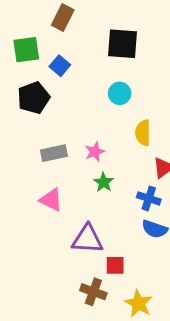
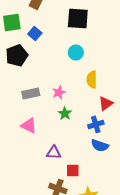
blue cross: (149, 198) -> (96, 124), turned -35
purple triangle: (88, 239) -> (54, 152), size x0.7

